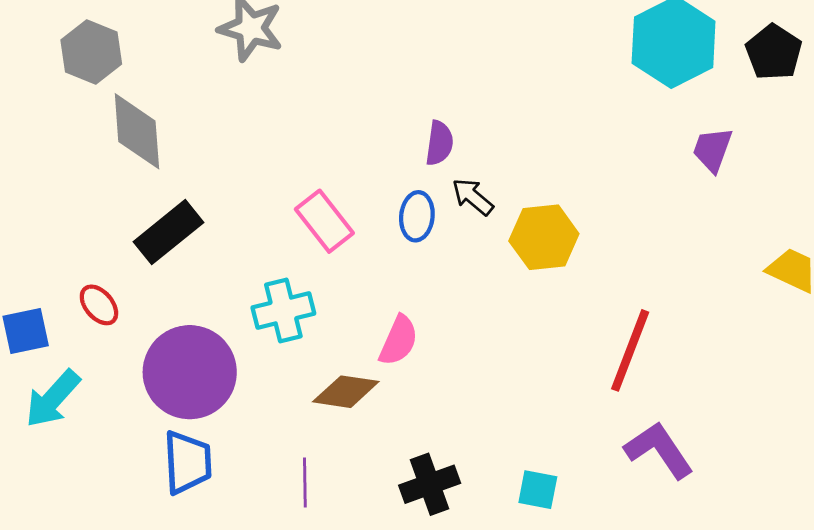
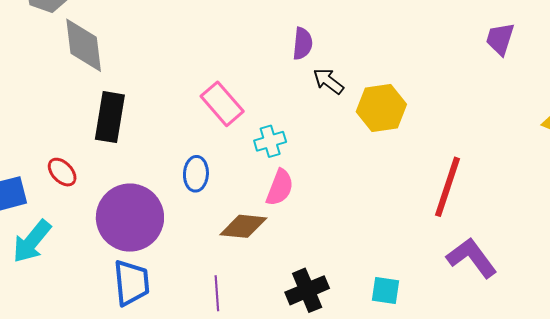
blue ellipse: (417, 216) -> (196, 174), moved
black rectangle: (169, 232) -> (110, 117), turned -39
cyan cross: (283, 311) -> (270, 141), moved, size x0.7

